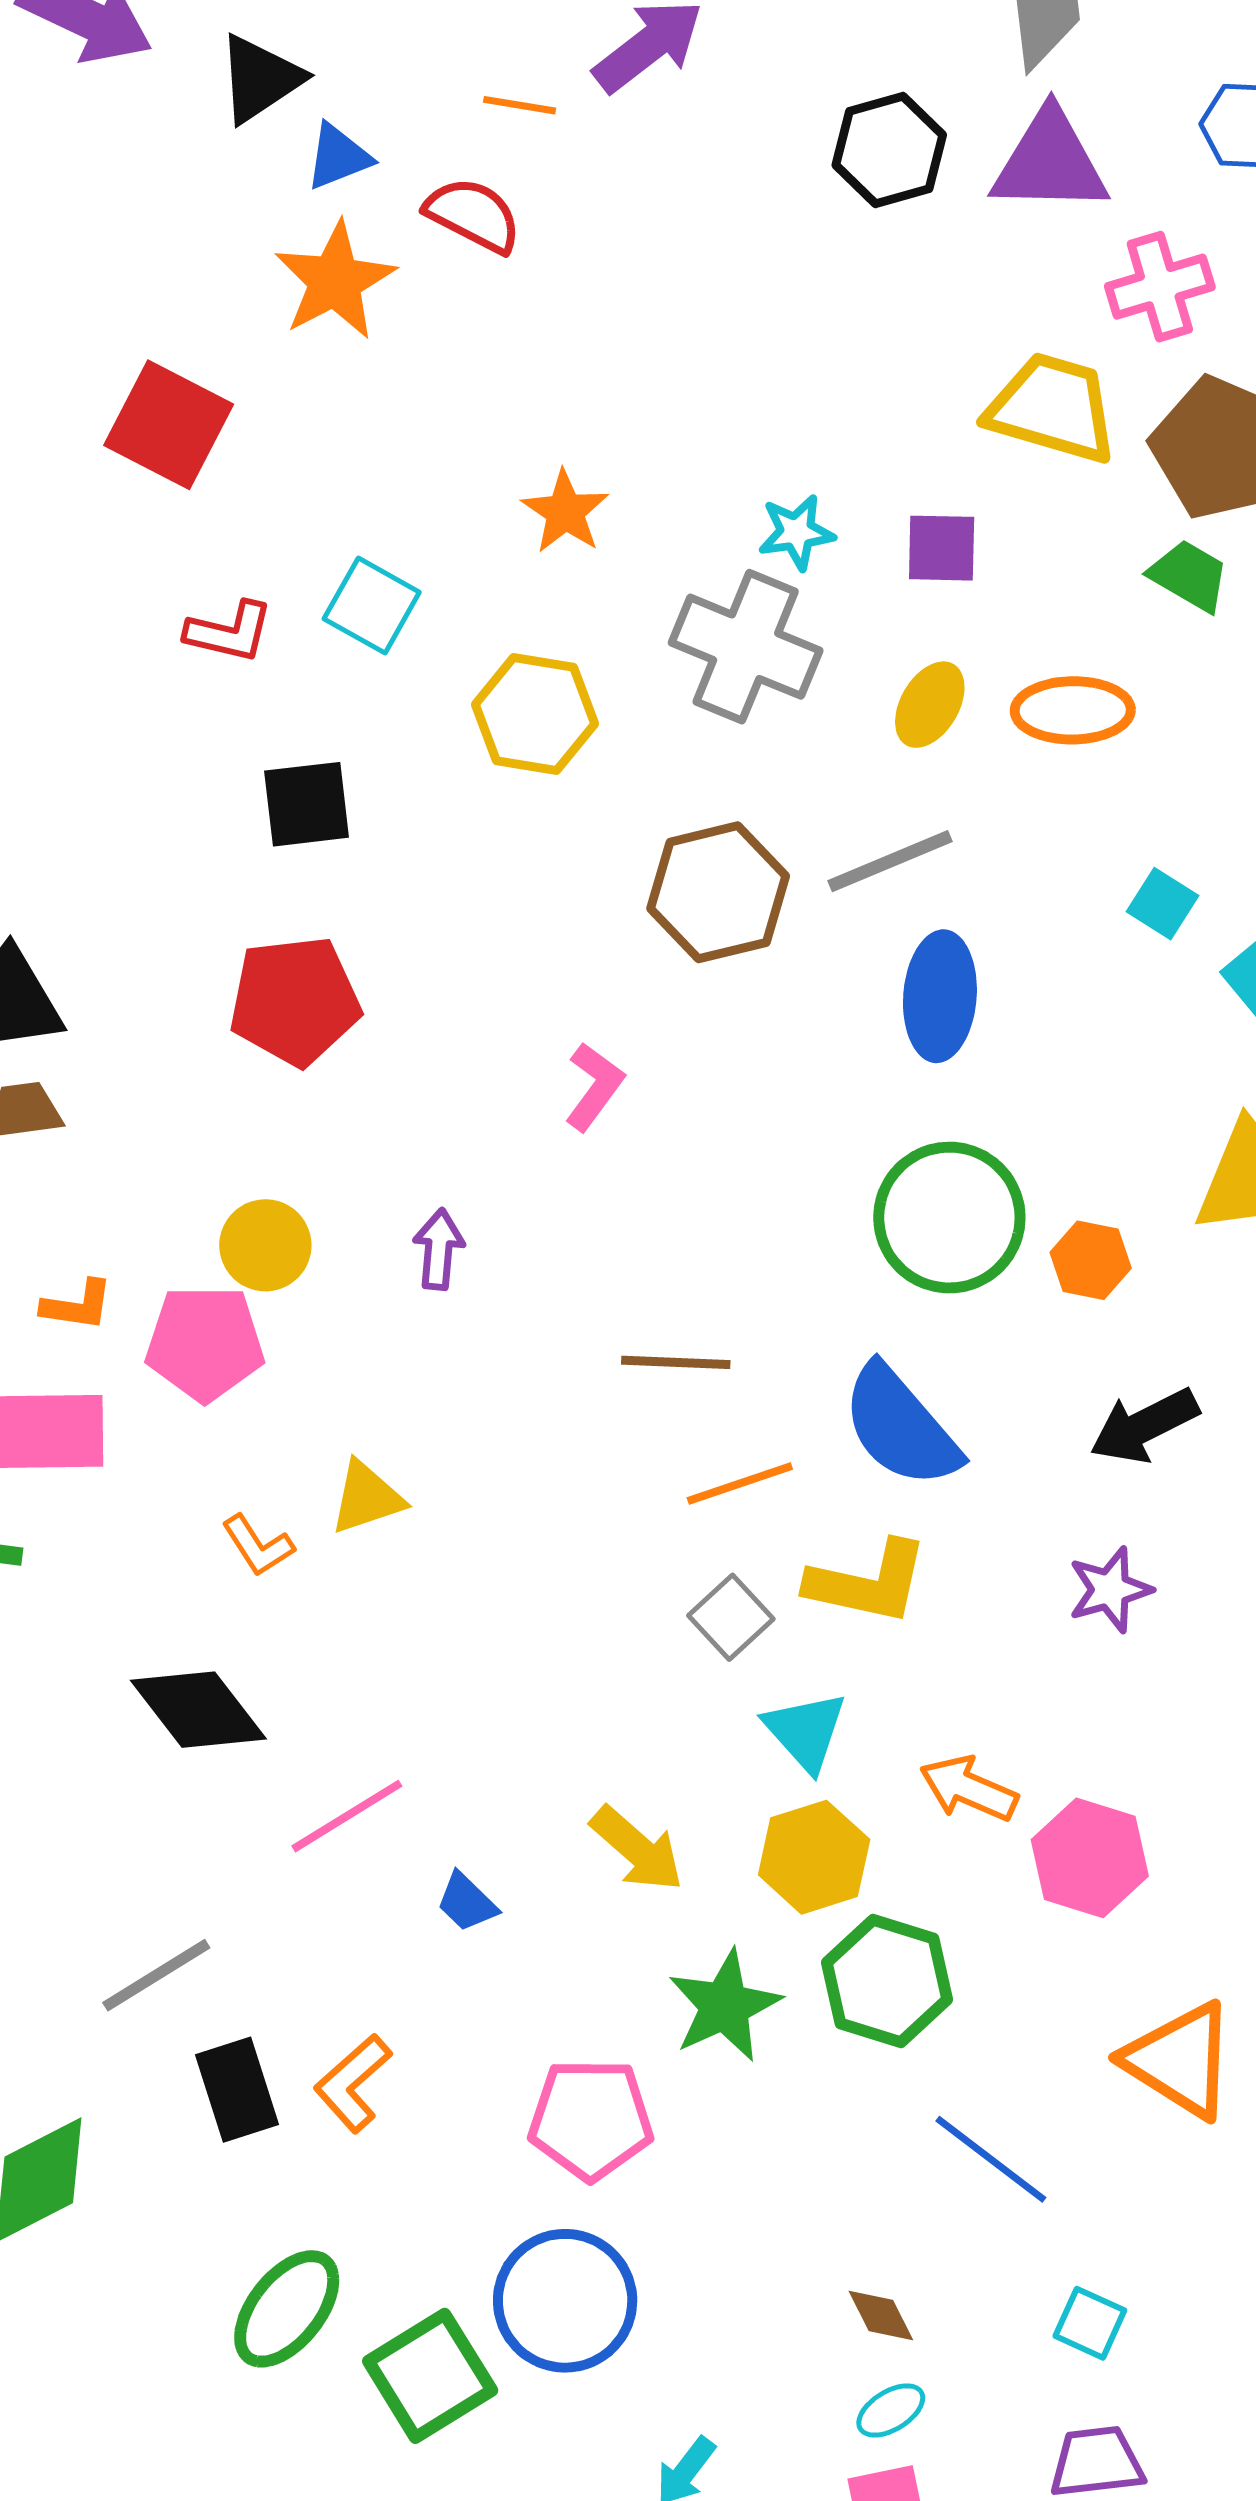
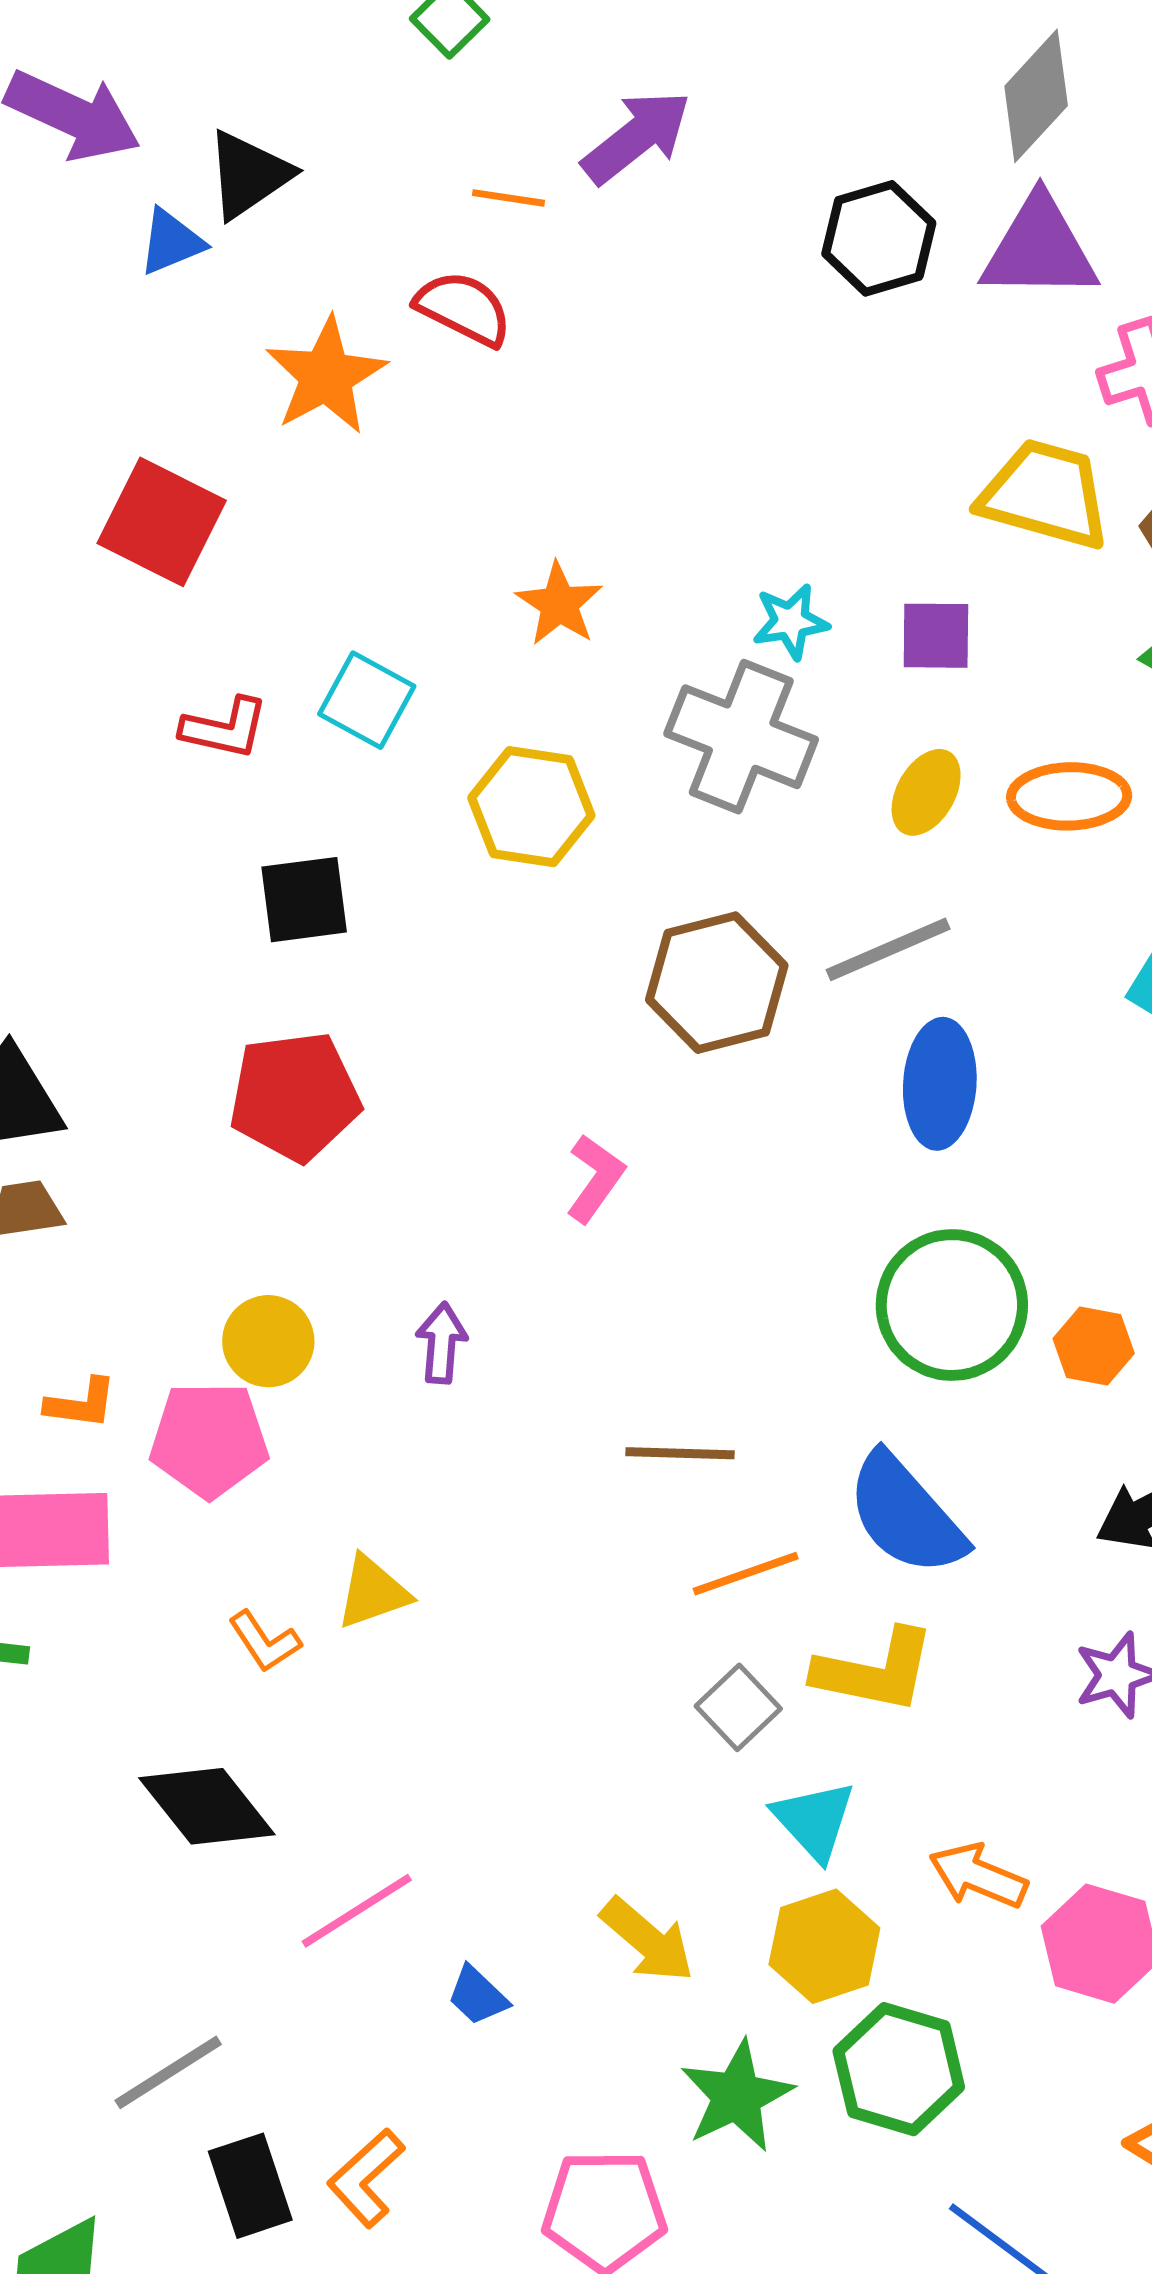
blue triangle: (338, 157) -> (171, 242), moved

